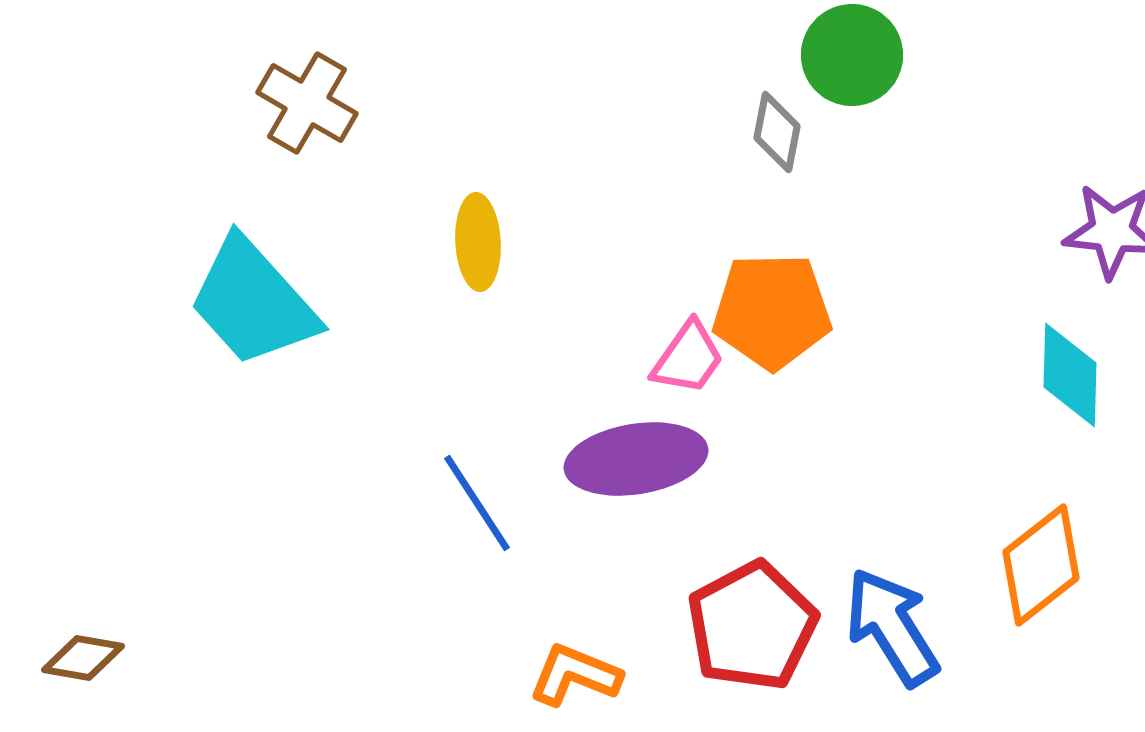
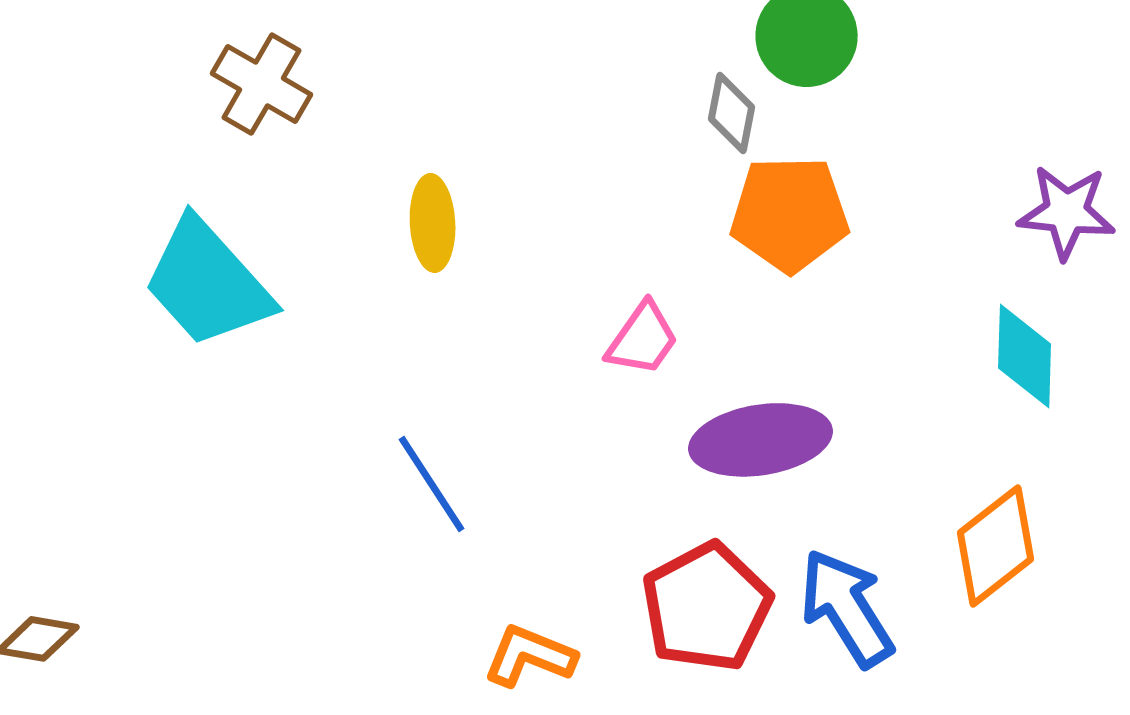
orange pentagon: (772, 311) -> (790, 214), moved
purple ellipse: (636, 459) -> (761, 440), moved

